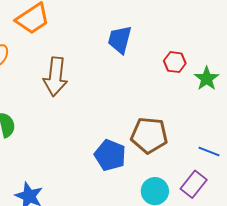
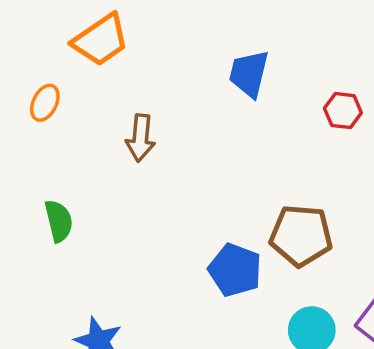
brown arrow: (55, 77) -> (140, 138), size x0.7

